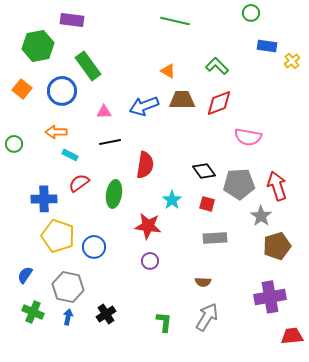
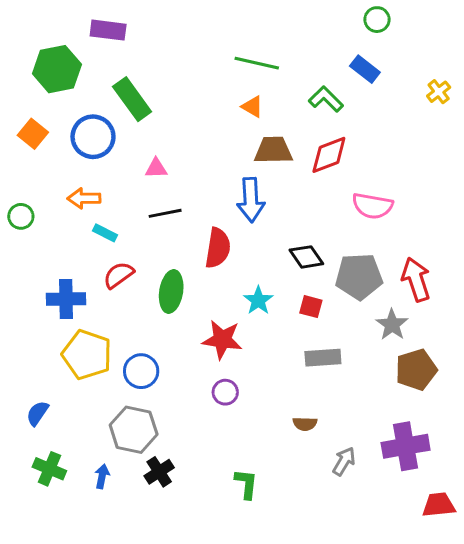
green line: (175, 21) -> (257, 63), moved
blue rectangle: (267, 46) -> (365, 69), moved, turned 30
blue arrow: (144, 106) -> (251, 200), moved, turned -72
gray hexagon: (68, 287) -> (134, 430), moved
gray arrow: (207, 317) -> (344, 461), moved, size x0.7

